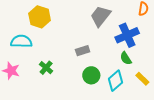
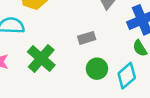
green cross: (46, 68) -> (41, 58), size x1.6

